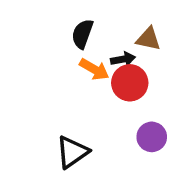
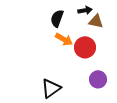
black arrow: (123, 59) -> (85, 10), moved

